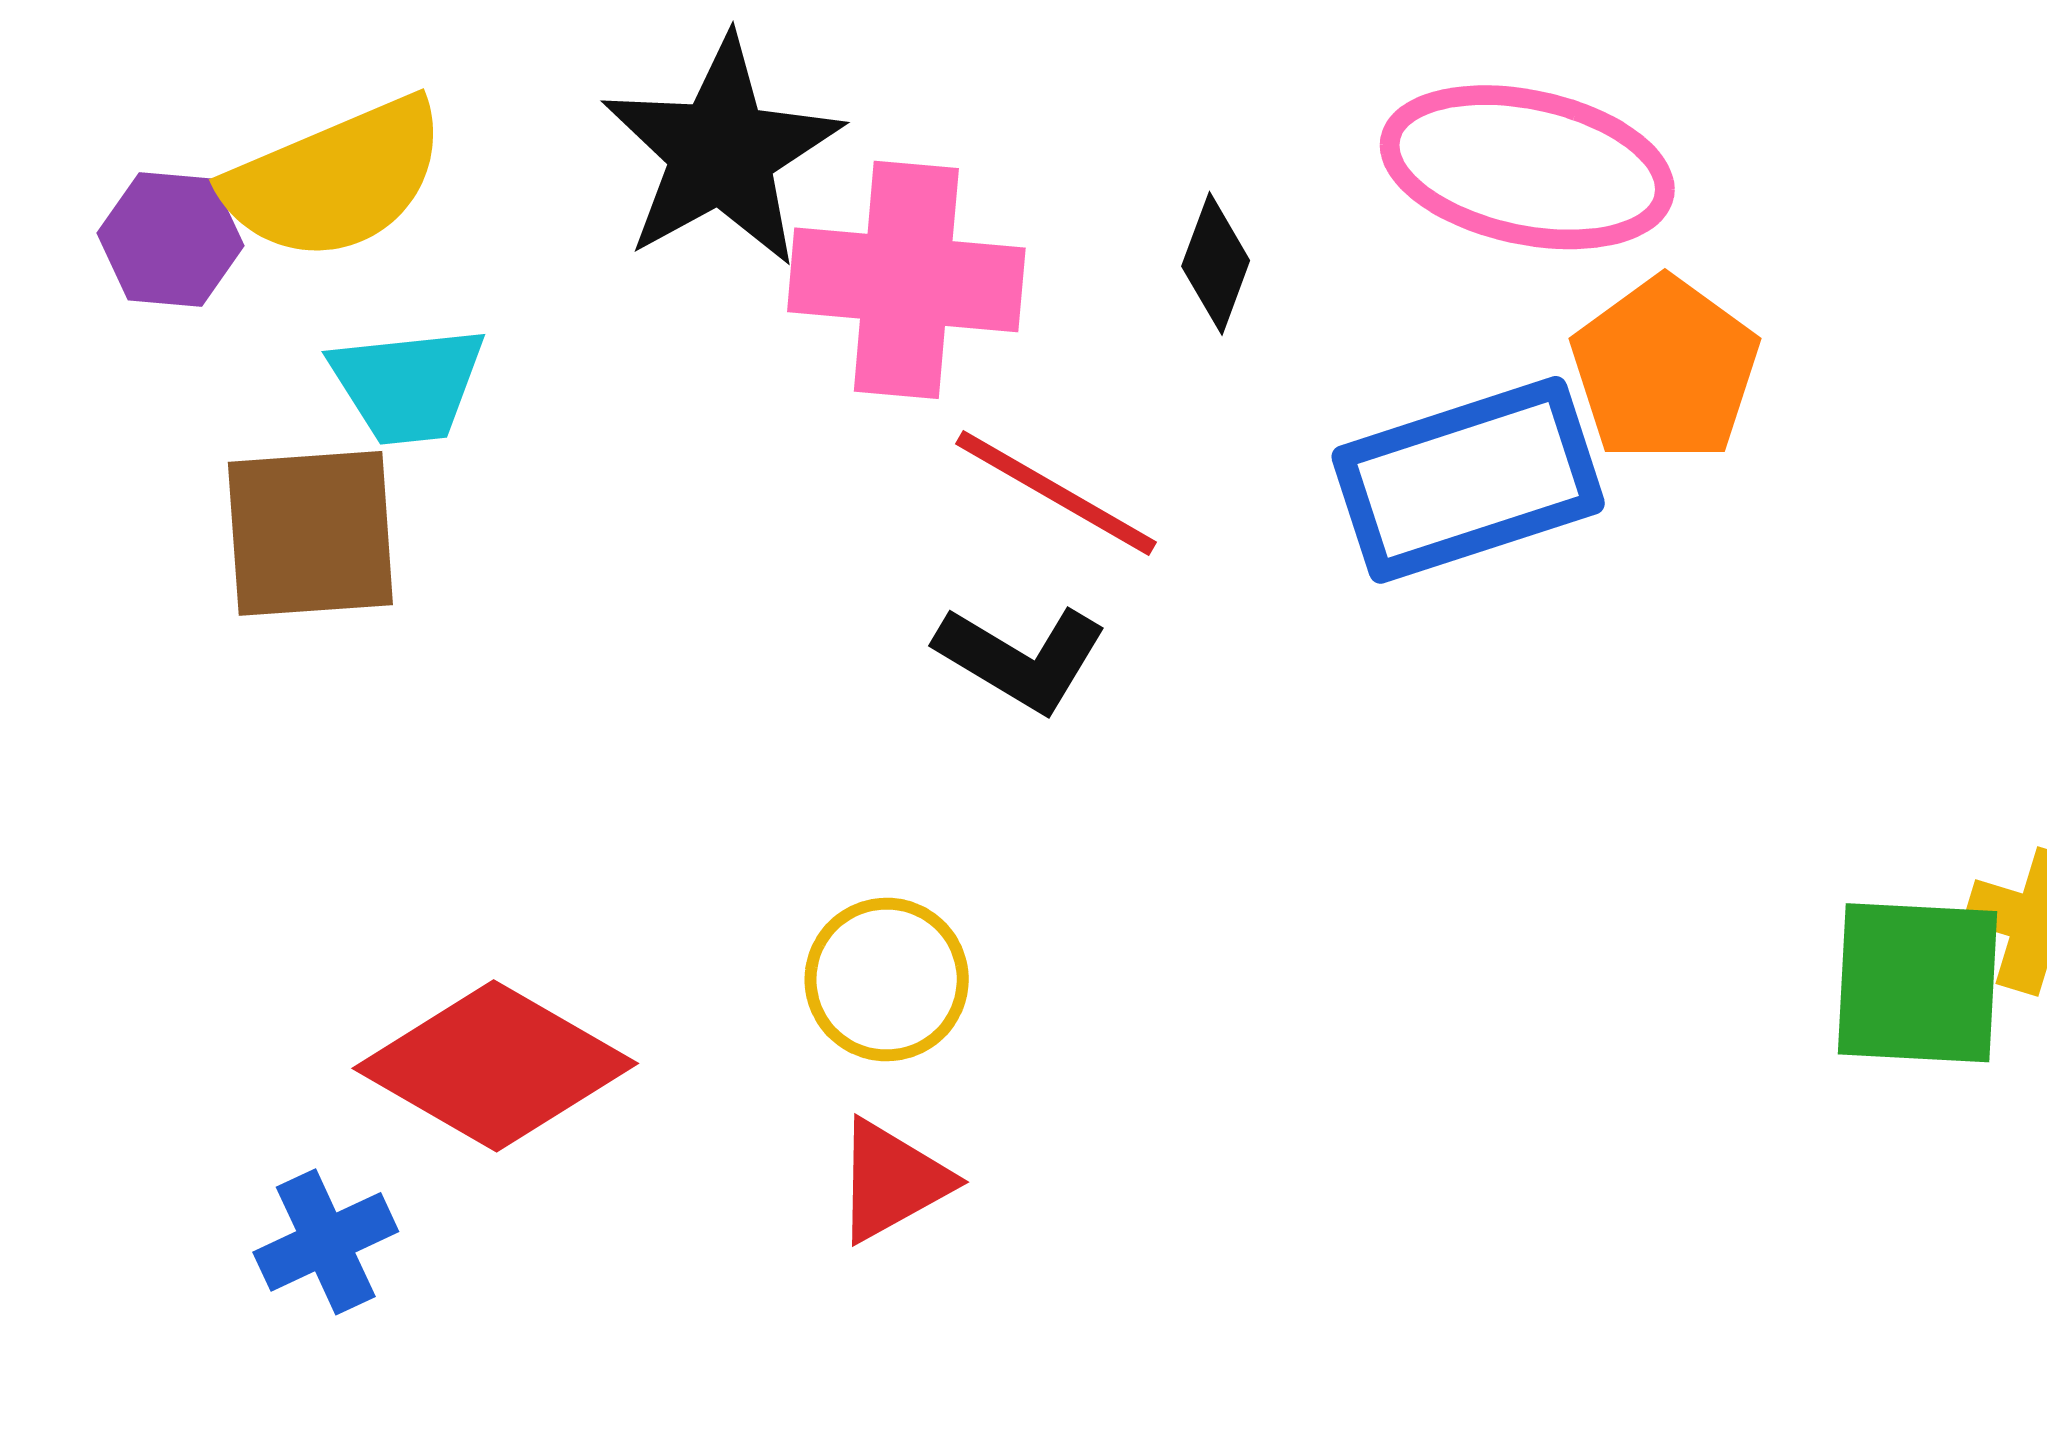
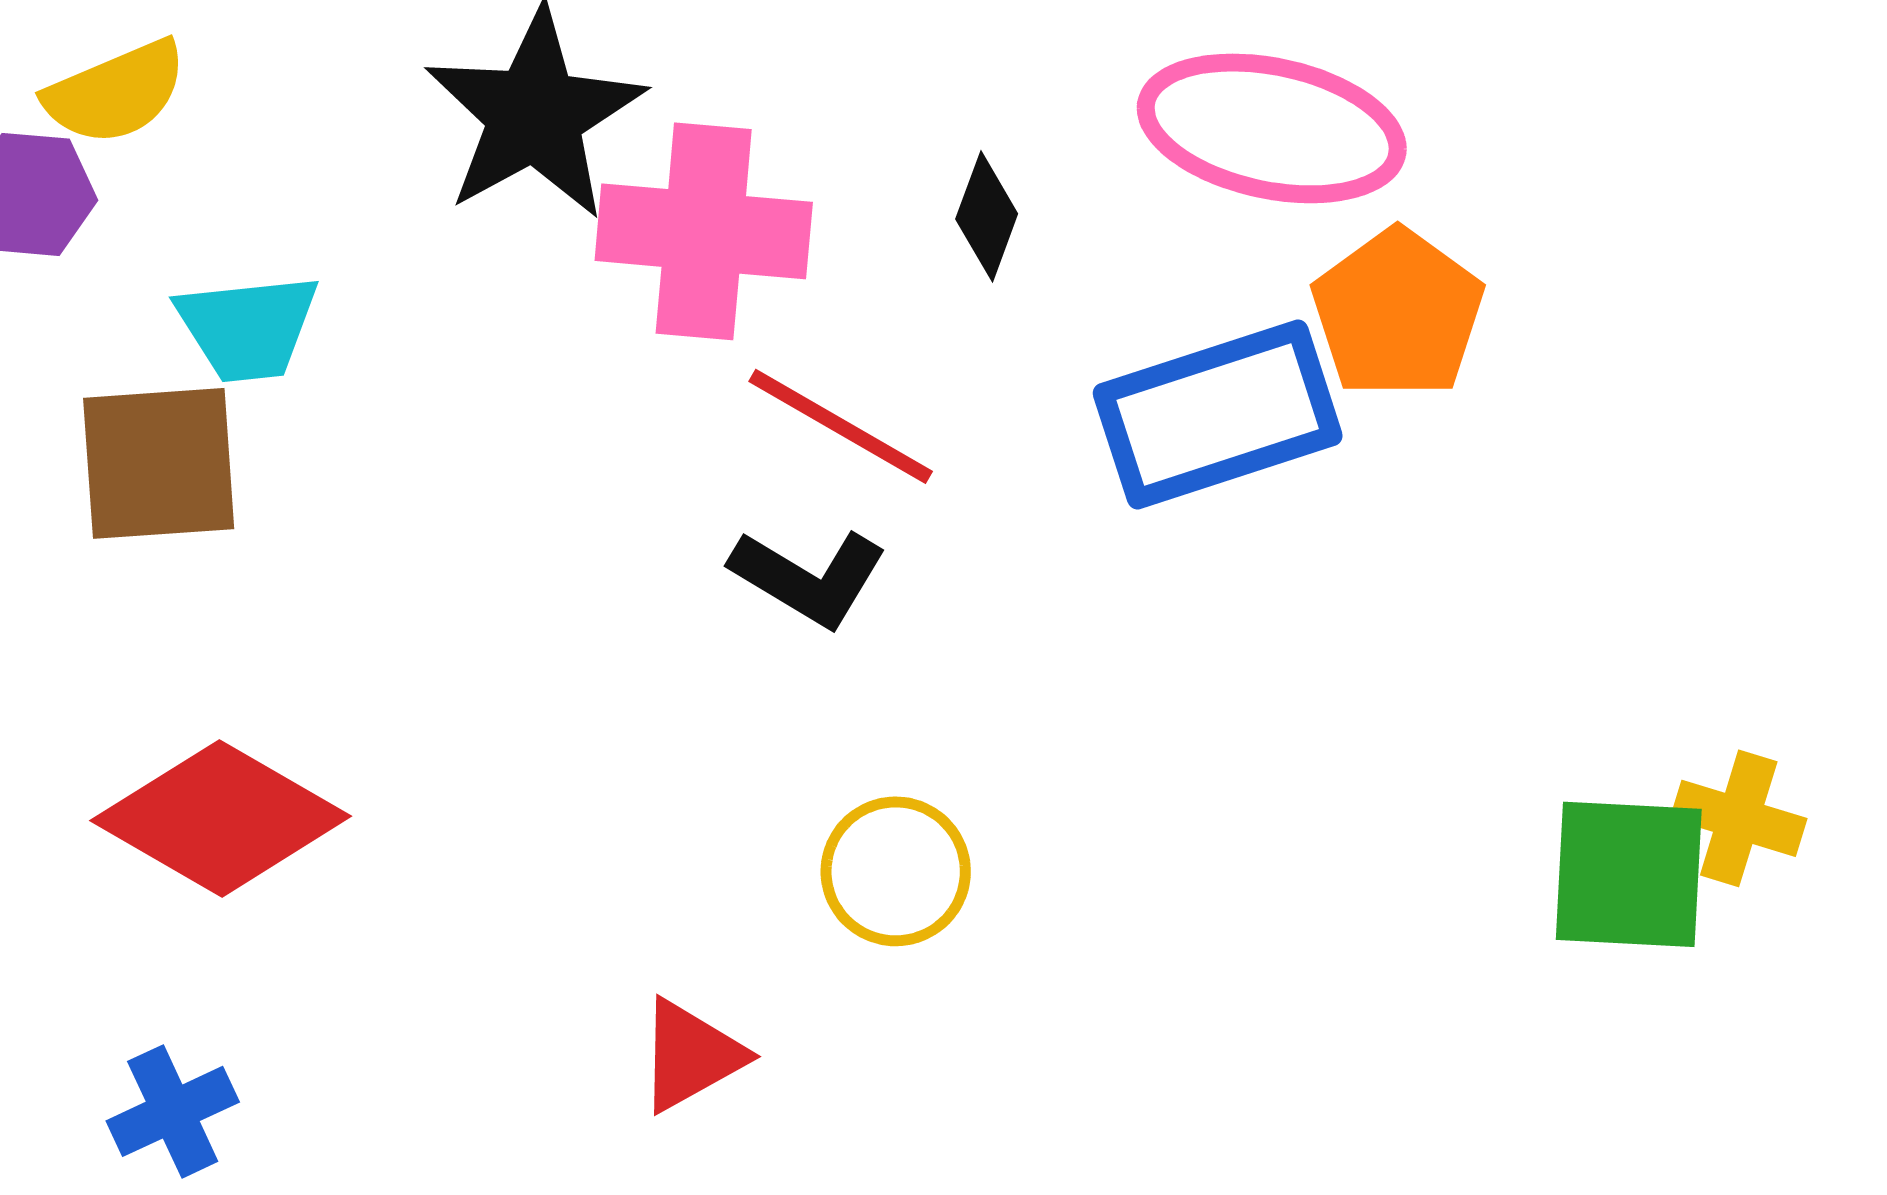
yellow semicircle: (336, 179) -> (116, 92), moved, size x0.7
yellow circle: (887, 980) -> (896, 871), moved
red diamond: (495, 1066) -> (221, 818), moved

